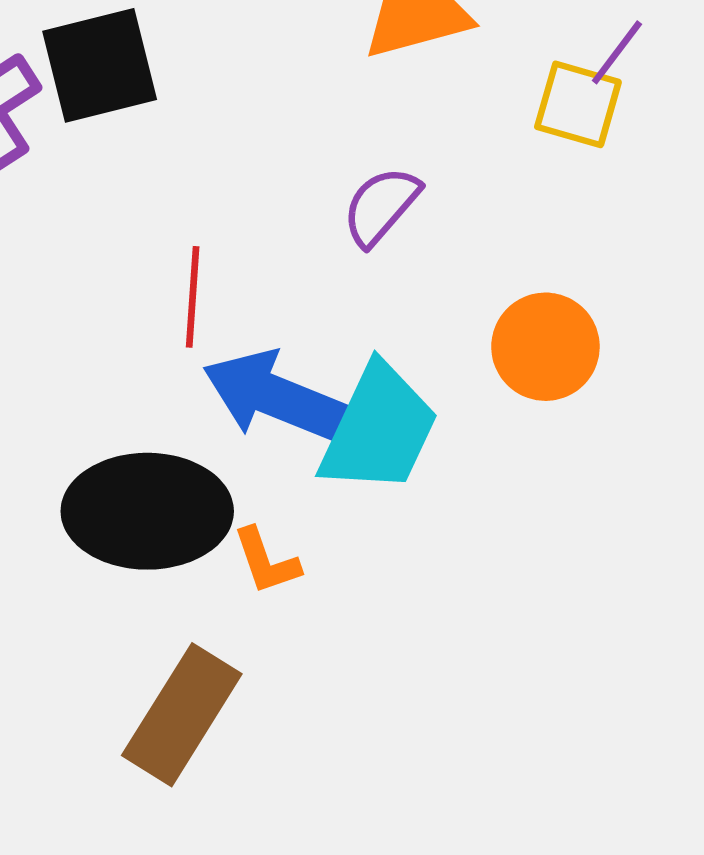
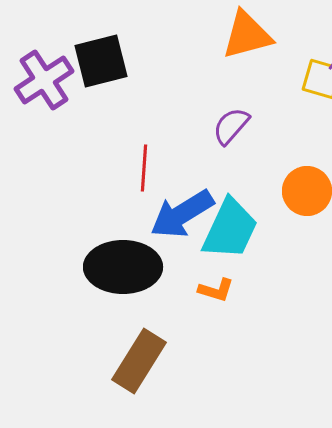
blue arrow: (275, 397) -> (182, 214), turned -54
orange L-shape: (266, 561) -> (216, 290), moved, turned -54

